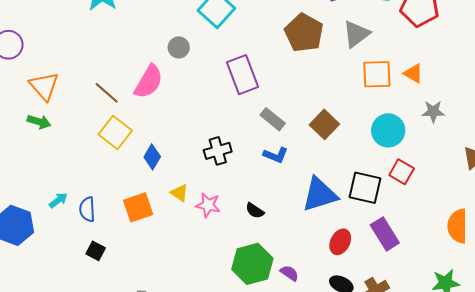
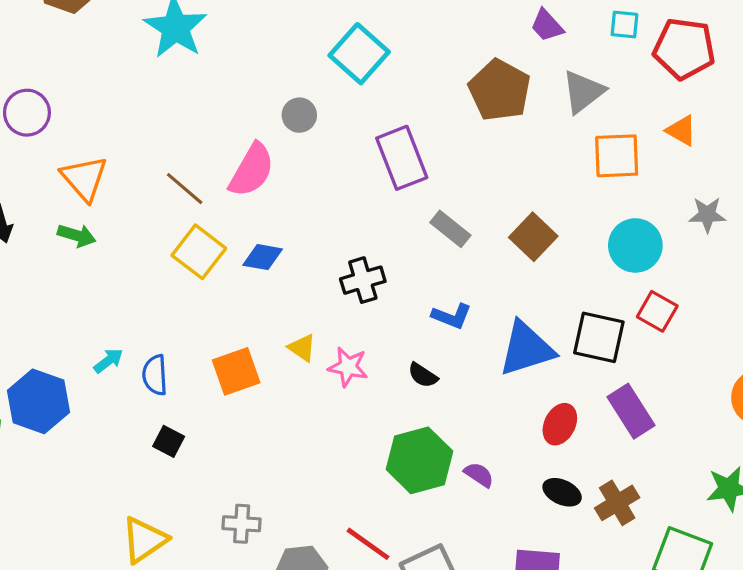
orange triangle: (413, 73) -> (681, 131), moved
blue L-shape: (276, 155) -> (452, 316), moved
blue diamond: (152, 157) -> (263, 257), moved, turned 70

